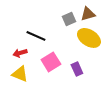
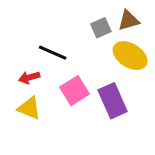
purple rectangle: (77, 69) -> (113, 101), size x1.6

